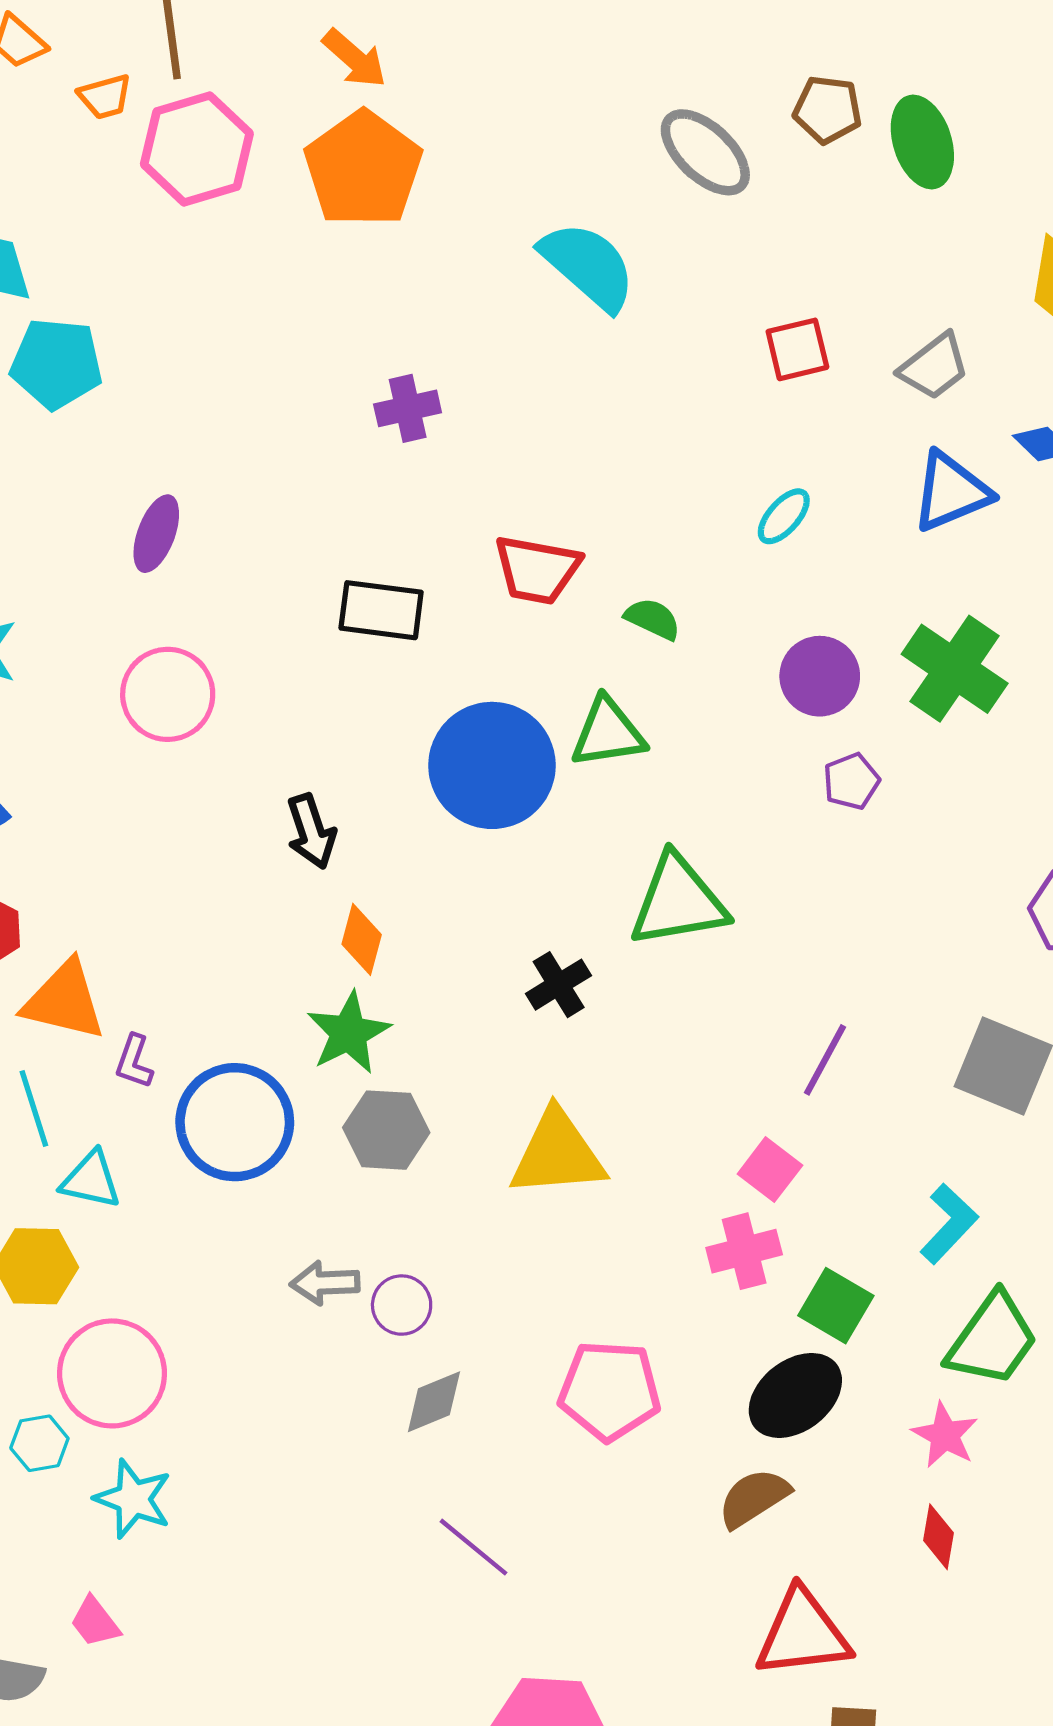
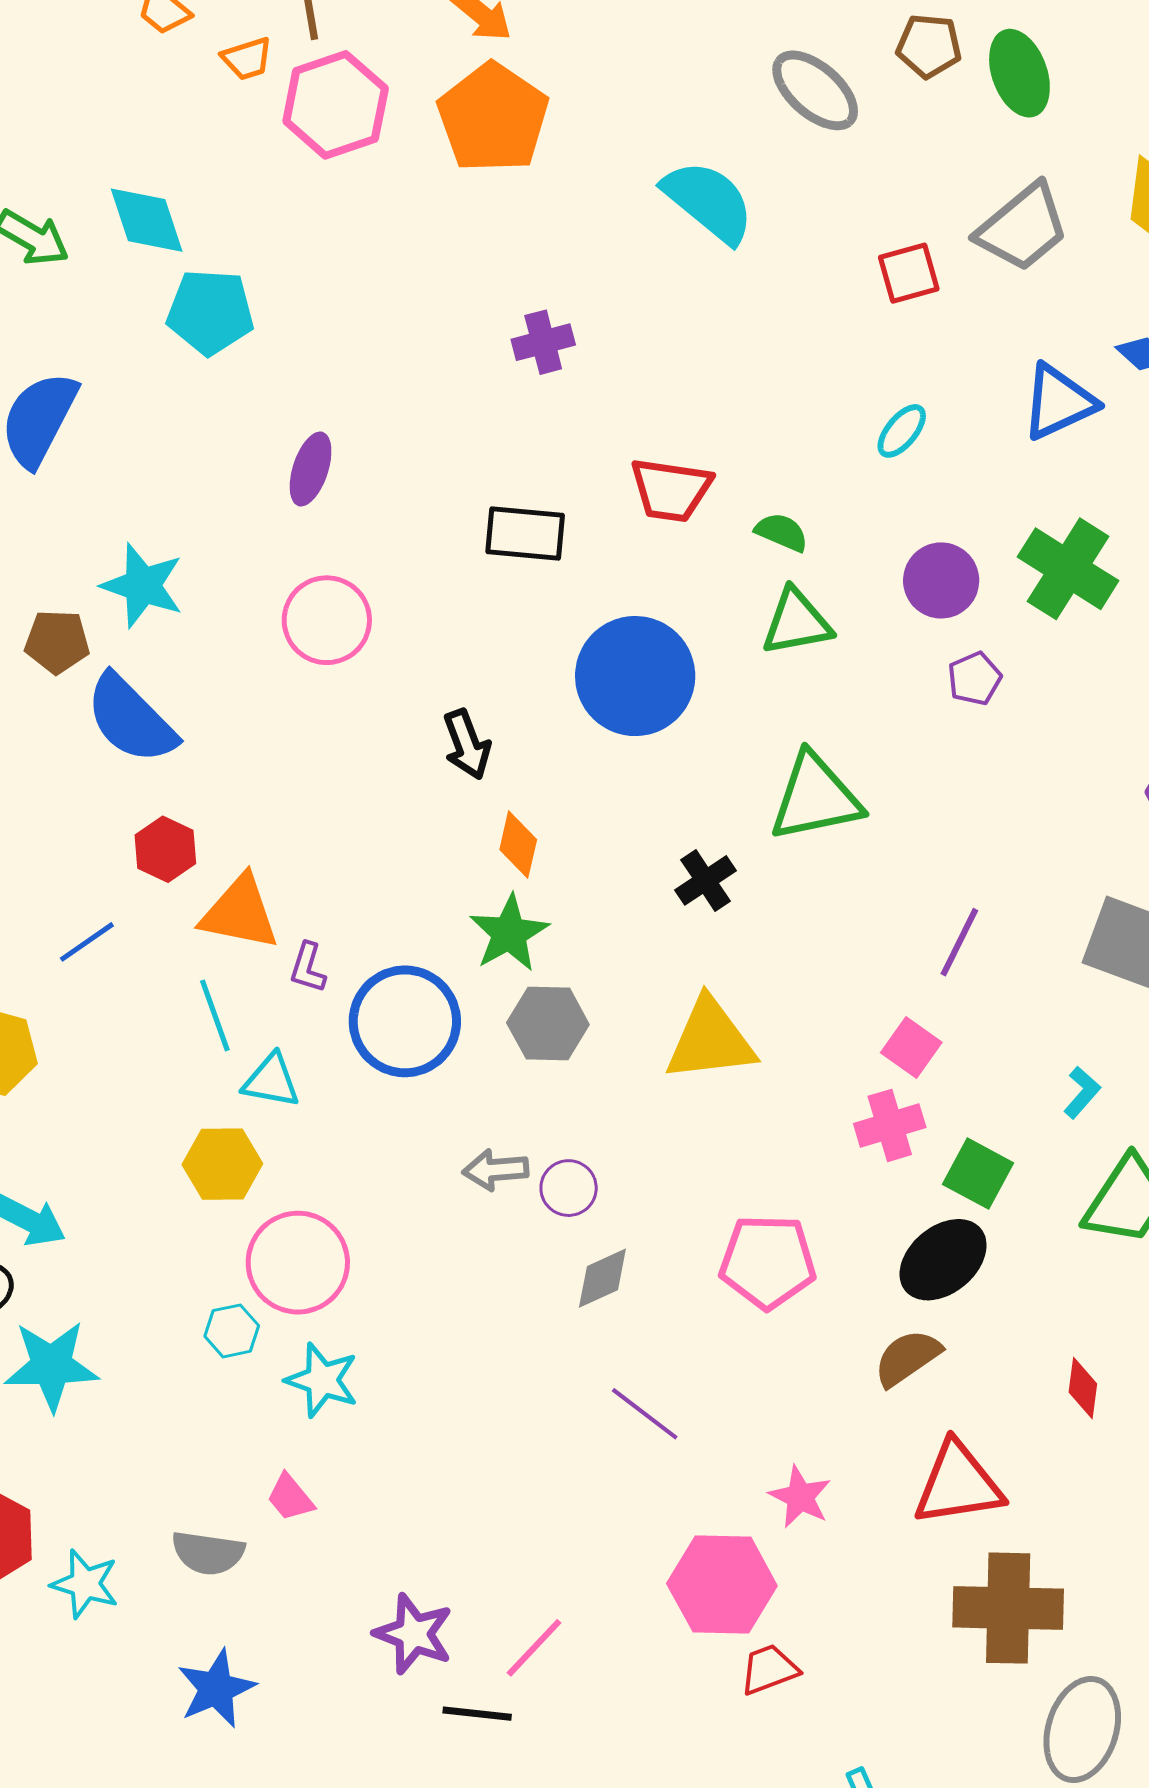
gray trapezoid: (934, 367) -> (1023, 228), moved, size x1.4
green triangle: (608, 733) -> (797, 622), moved
cyan L-shape: (949, 1224) -> (1082, 1092), size x0.7
pink star: (945, 1435) -> (800, 1497), moved

